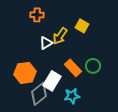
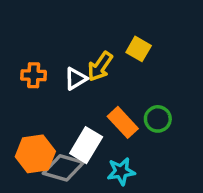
orange cross: (37, 15) -> (34, 75), moved
orange hexagon: (25, 73) -> (35, 154), moved
gray diamond: (39, 94) -> (63, 168), turned 55

